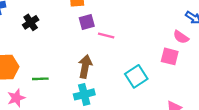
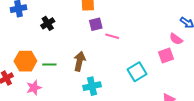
pink square: (170, 56) -> (166, 55), turned -35
brown arrow: (85, 66) -> (80, 61), moved
green line: (40, 79) -> (49, 65), moved

